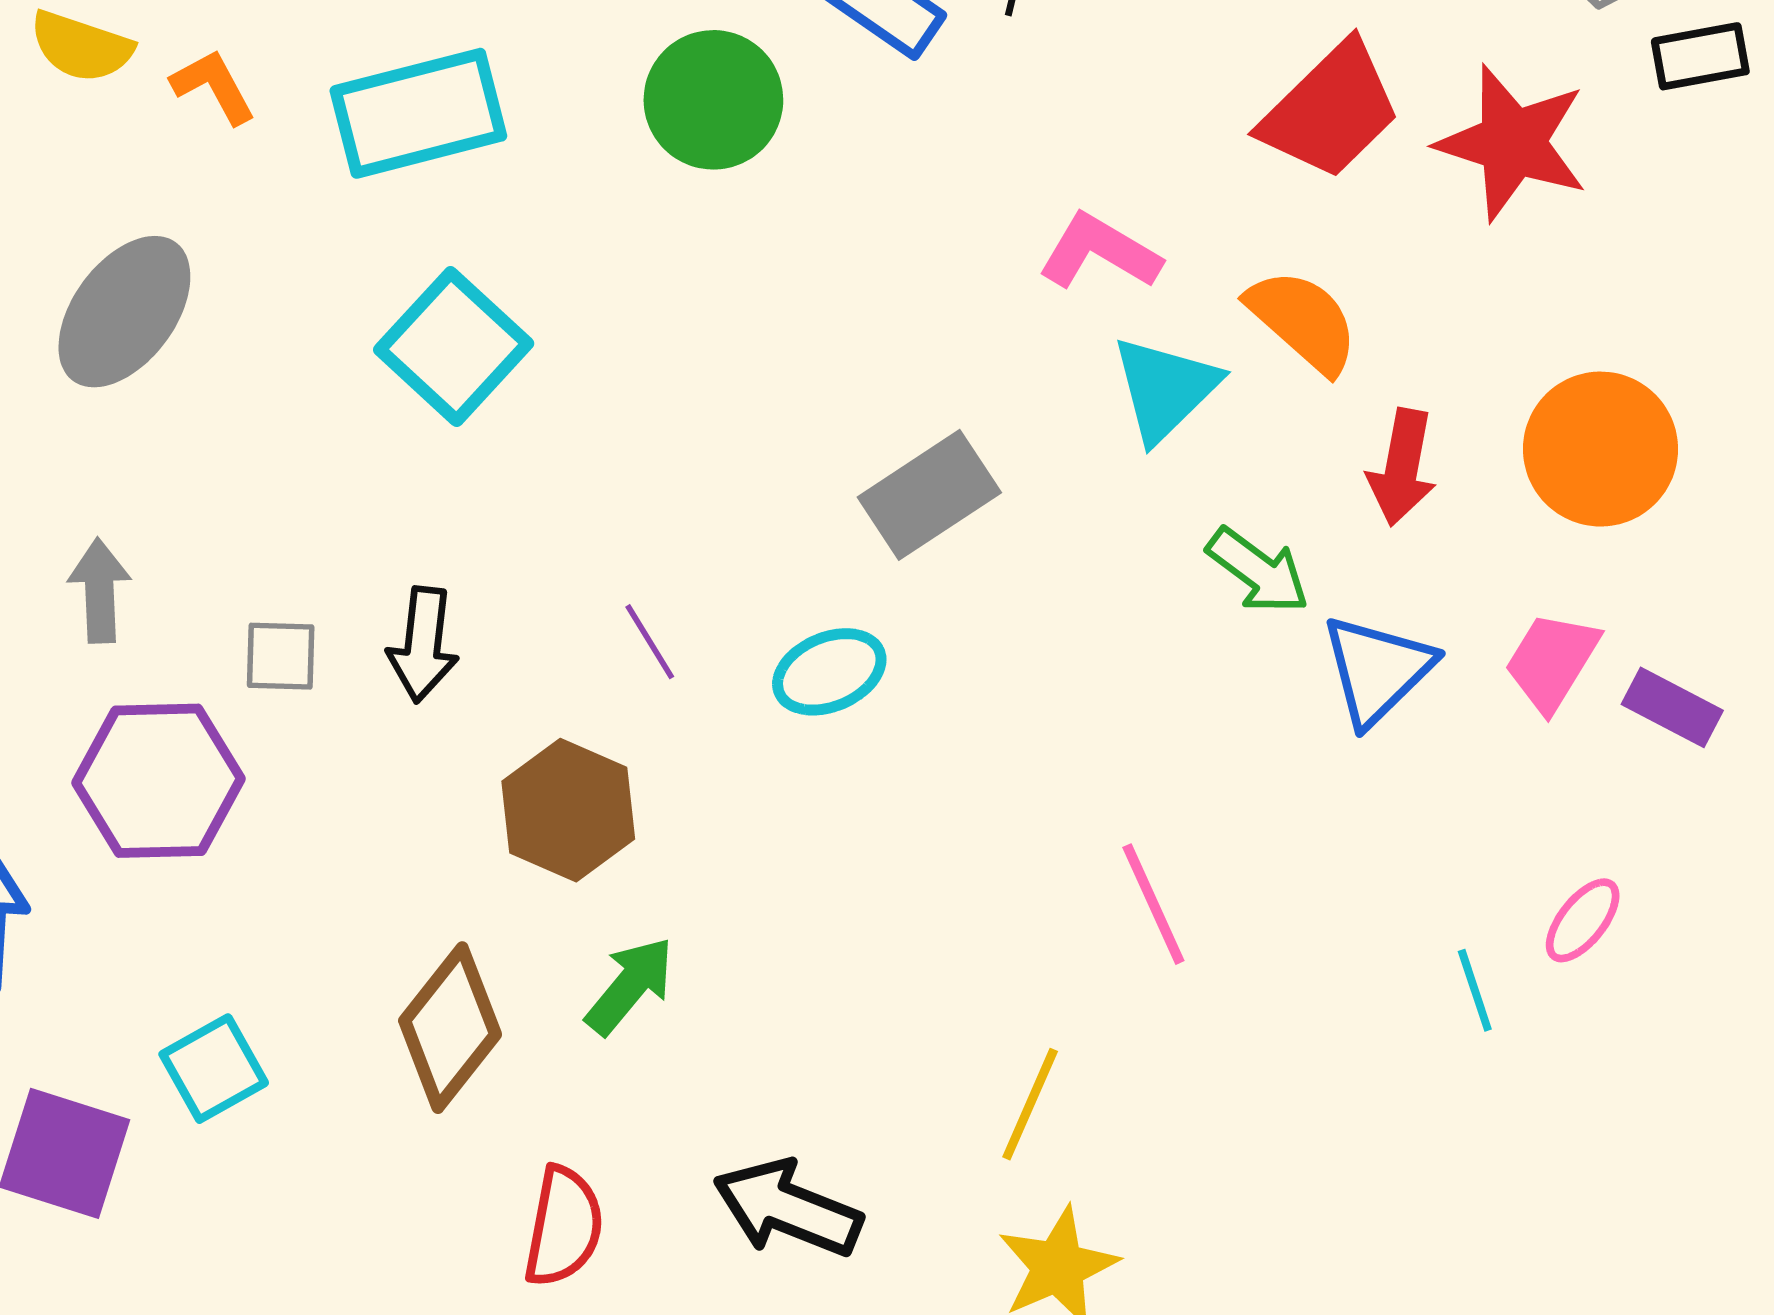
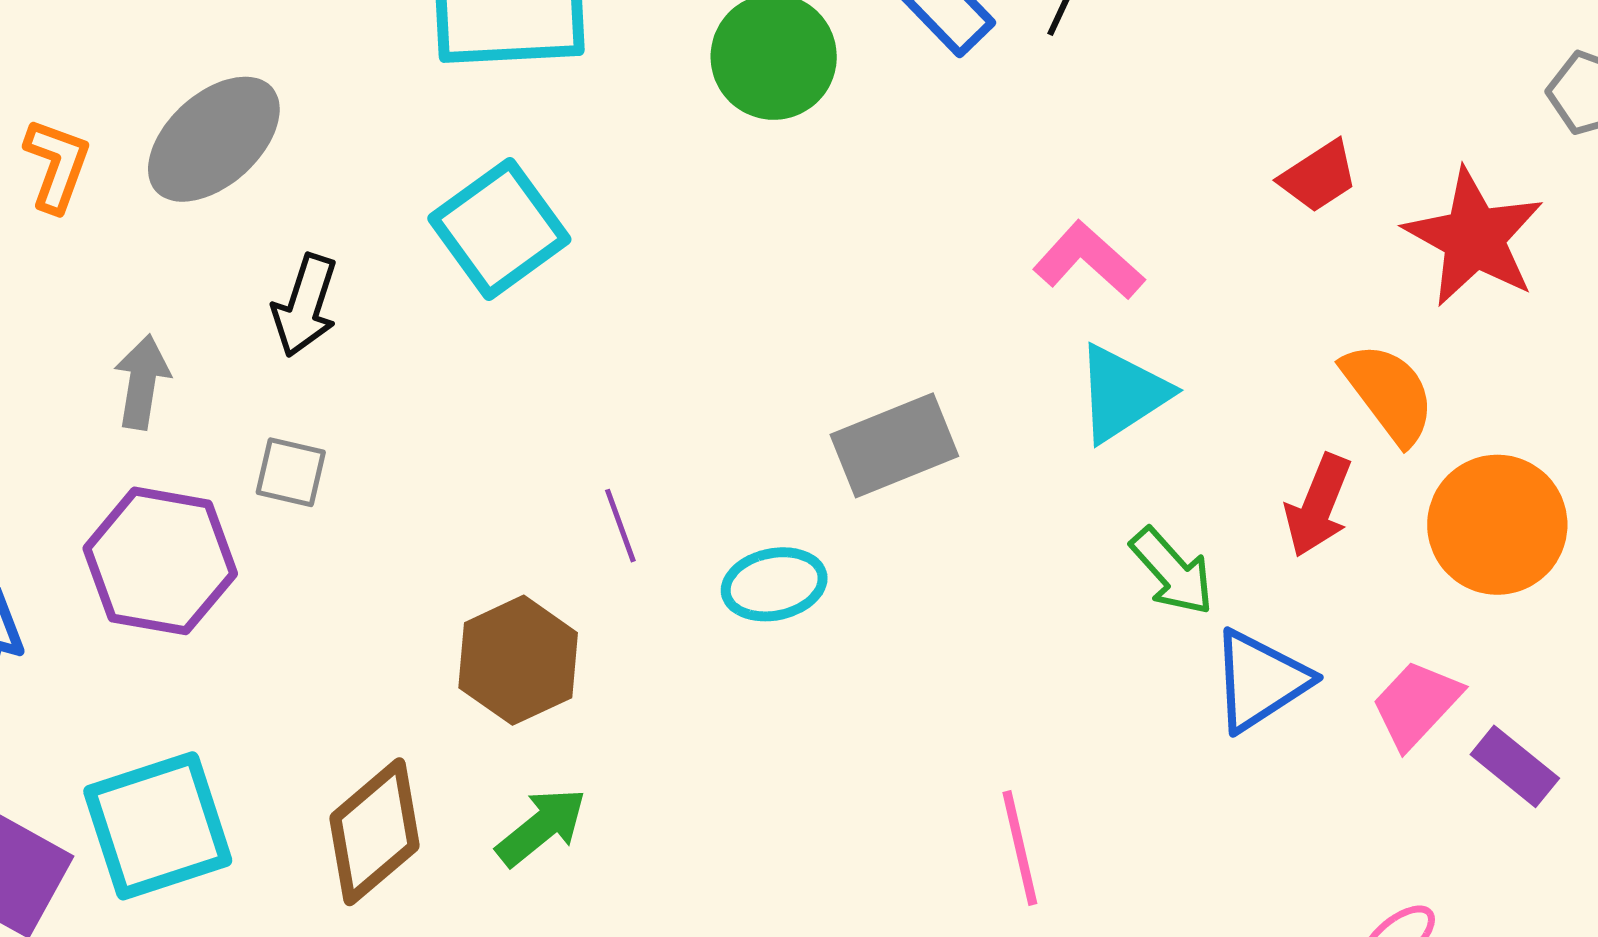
red trapezoid: (1331, 111) -> (1319, 176), size x0.6
orange semicircle: (1303, 321) -> (1389, 393), moved
black arrow: (423, 645) -> (305, 305), moved
cyan square: (214, 1069) -> (158, 826), size x1.6

